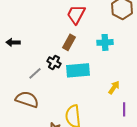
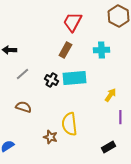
black cross: (54, 62) -> (51, 80), moved
gray line: (35, 73) -> (22, 74), moved
brown semicircle: (27, 99) -> (23, 107), size x0.7

